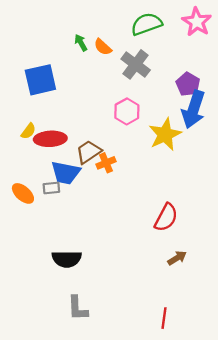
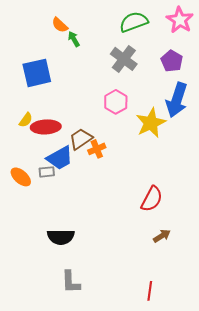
orange semicircle: (103, 47) -> (60, 25), moved
purple pentagon: (188, 84) -> (172, 61), moved
blue trapezoid: (66, 173) -> (60, 158), turned -40

